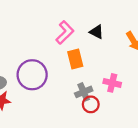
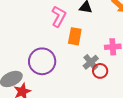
orange rectangle: (75, 59) -> (75, 36), turned 42

